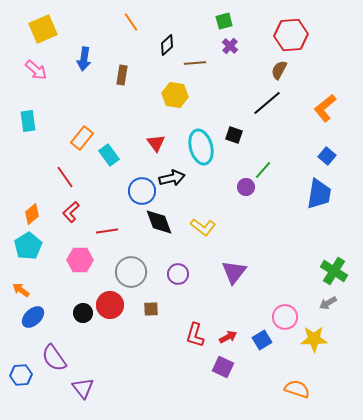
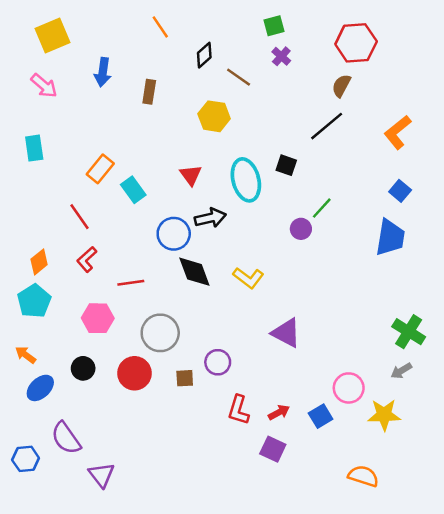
brown line: (195, 63) -> (239, 77), turned 40
purple triangle: (234, 272) -> (286, 333), turned -40
purple circle: (178, 274) -> (218, 362), moved
black circle: (83, 313) -> (83, 368), moved

